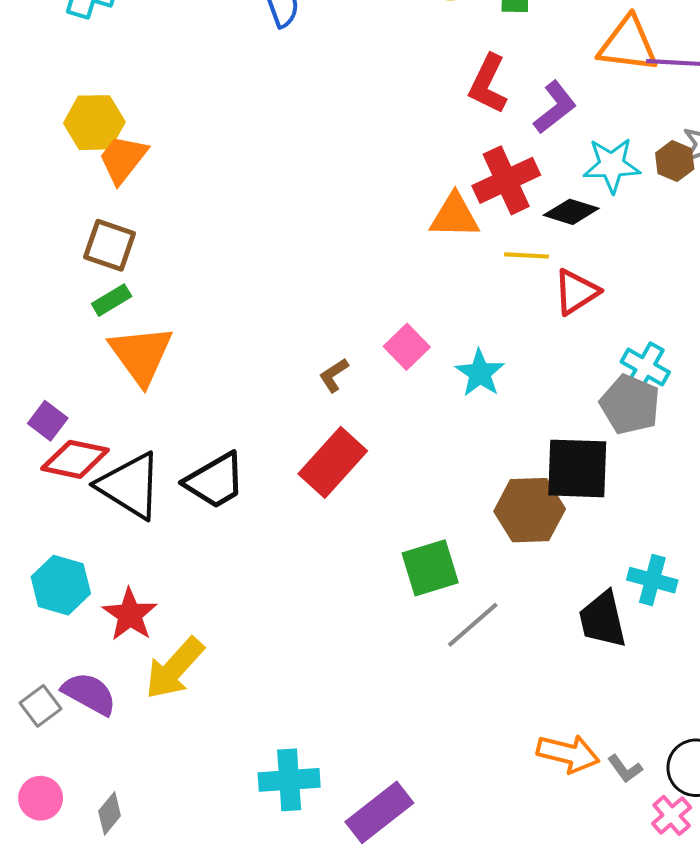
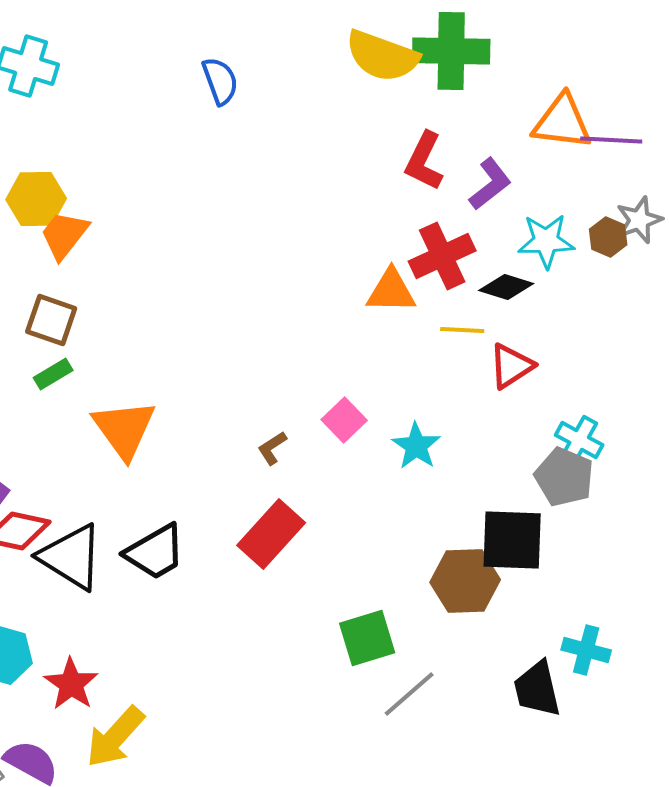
orange triangle: (141, 355) -> (124, 429), moved

